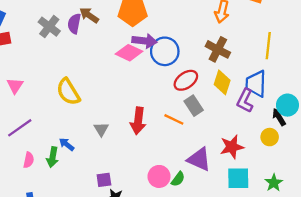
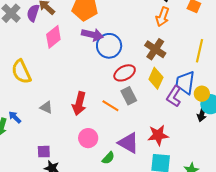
pink diamond: (129, 53) -> (53, 37), moved, turned -70
black arrow: (279, 117) -> (202, 114), turned -140
gray triangle: (101, 129) -> (46, 107), turned -40
yellow circle: (270, 137) -> (202, 94), moved
pink circle: (159, 176) -> (88, 138), moved

